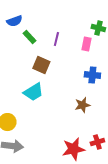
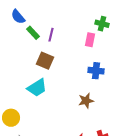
blue semicircle: (14, 21) -> (18, 17), turned 70
purple line: (56, 39) -> (51, 35), moved

